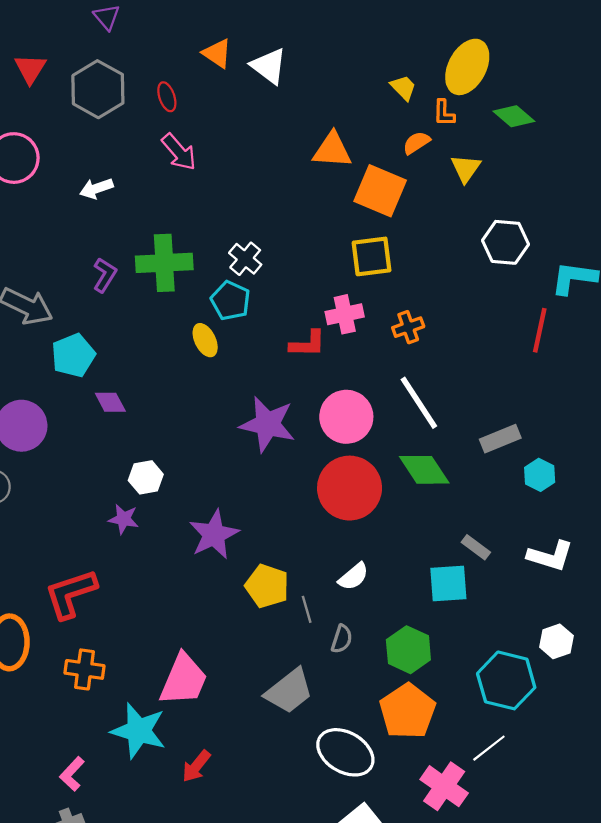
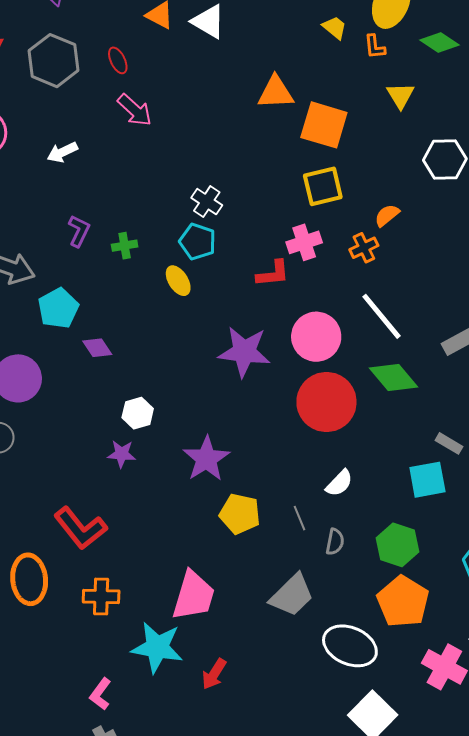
orange semicircle: (416, 143) -> (387, 215), moved
green cross: (164, 263) -> (125, 246), moved, size x0.5
yellow pentagon: (267, 586) -> (240, 514), moved
red L-shape: (71, 594) -> (80, 528), turned -104

